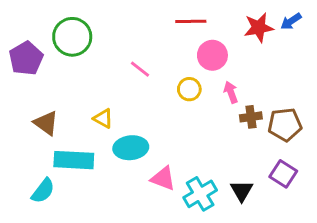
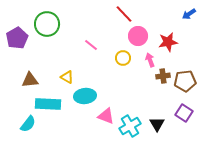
red line: (191, 21) -> (124, 14), turned 48
red star: (259, 28) -> (168, 42), moved
brown triangle: (46, 123) -> (30, 80), turned -42

